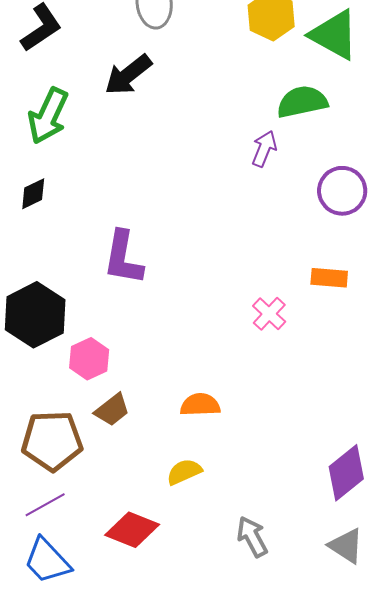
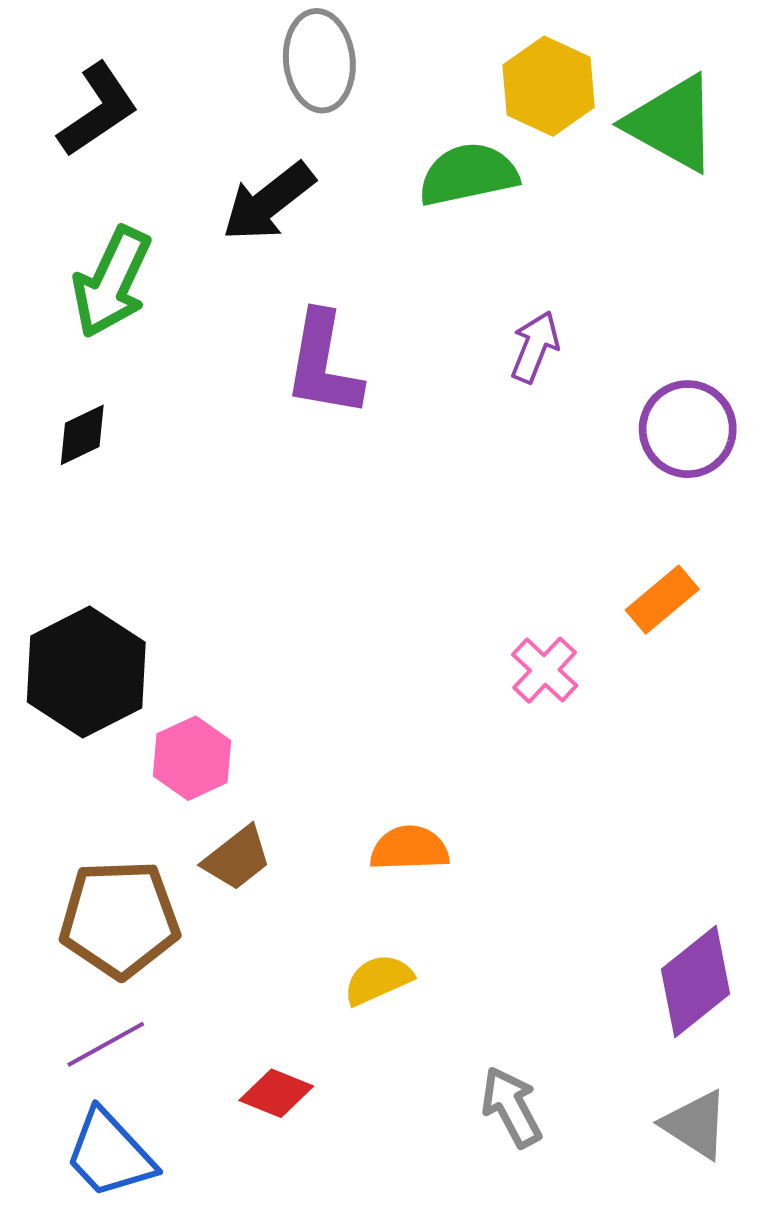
green semicircle: (302, 102) -> (468, 174), moved
purple L-shape: (123, 258) -> (323, 364), moved
orange rectangle: (329, 278) -> (662, 600), turned -45
red diamond: (132, 530) -> (276, 1093), size x0.7

